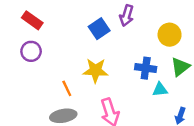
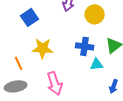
blue square: (99, 29) -> (30, 17), moved
yellow circle: (170, 35) -> (95, 14), moved

